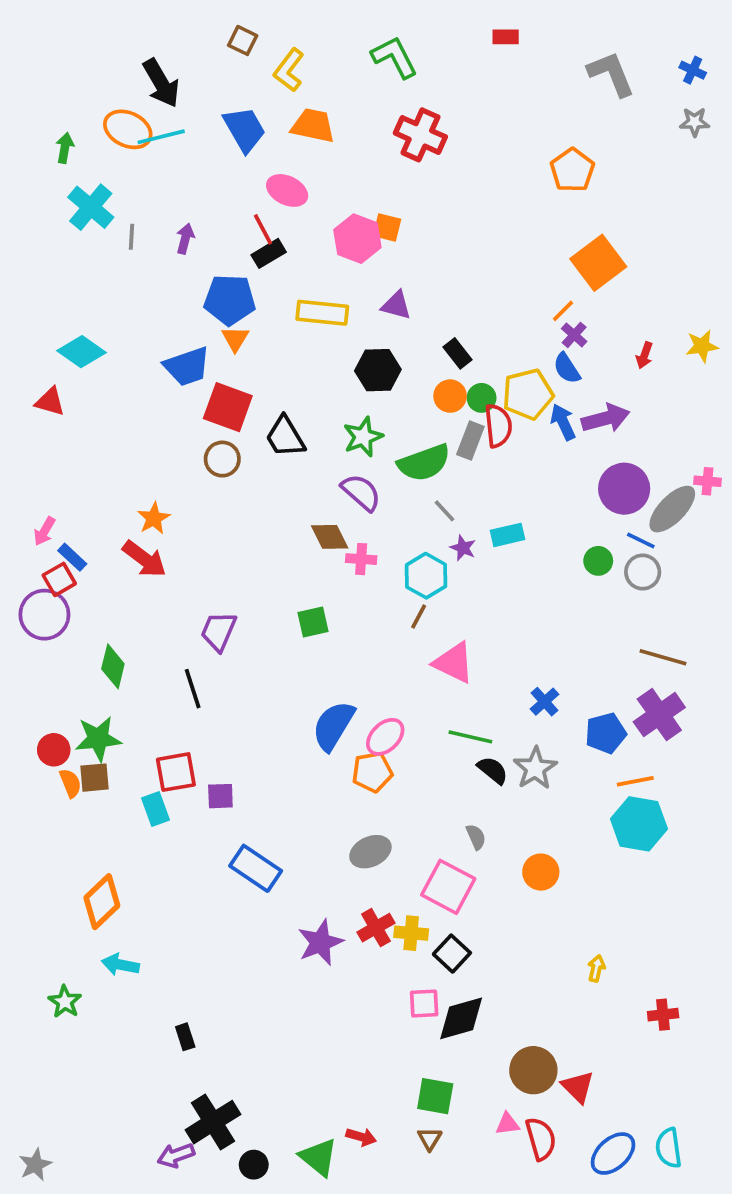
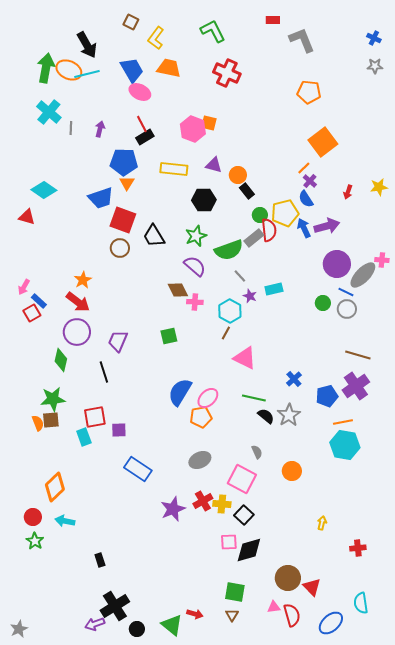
gray L-shape: (611, 74) -> (302, 40), moved
green arrow: (65, 148) -> (46, 68), moved, size x1.8
orange pentagon: (572, 170) -> (309, 92), turned -30
pink ellipse: (287, 190) -> (140, 92), moved
orange circle: (450, 396) -> (238, 175), moved
gray rectangle: (470, 441) -> (254, 238), turned 30
purple circle: (44, 615) -> (77, 332), moved
red circle: (54, 750) -> (33, 517), moved
cyan semicircle: (669, 1148) -> (361, 603), moved

